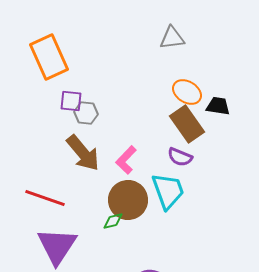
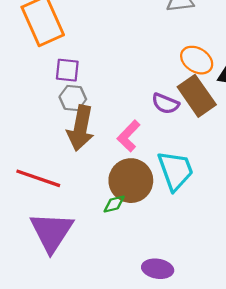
gray hexagon: (86, 113) -> (73, 98), moved
brown arrow: (83, 153) -> (81, 128), turned 51
purple semicircle: (180, 157) -> (165, 104), moved

